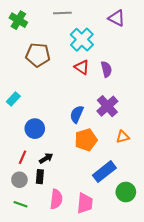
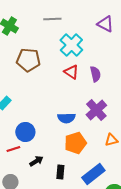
blue semicircle: (77, 114) -> (66, 118), turned -114
red line: (23, 157) -> (13, 149), moved, turned 48
black rectangle: (40, 177) -> (60, 172), moved

